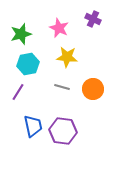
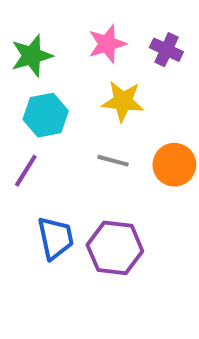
purple cross: (93, 19) -> (166, 50), moved
pink star: (59, 28) -> (107, 44), turned 30

